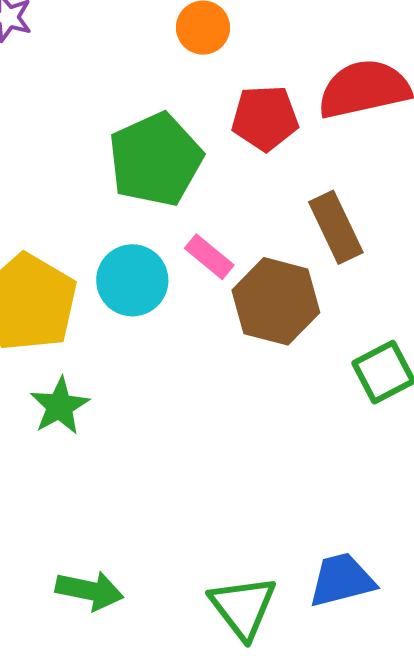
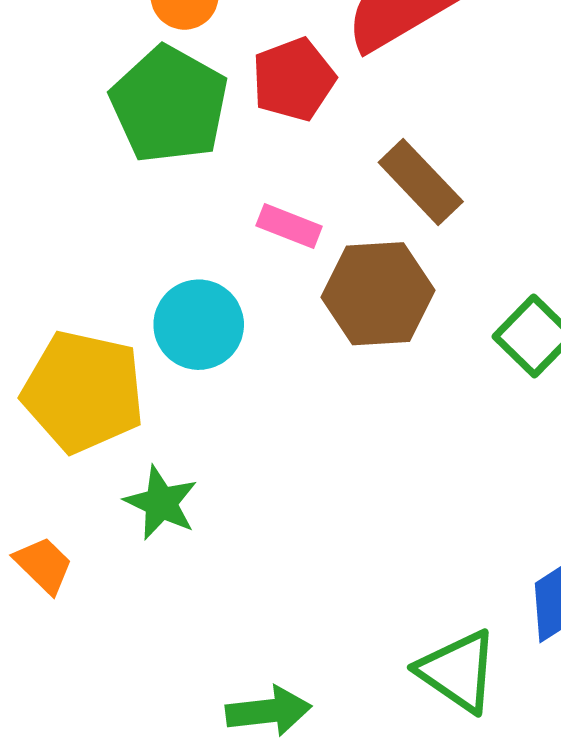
green pentagon: (156, 160) -> (169, 105), moved
pink rectangle: (209, 257) -> (289, 226), moved

